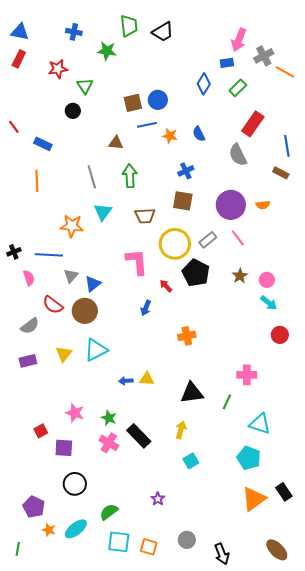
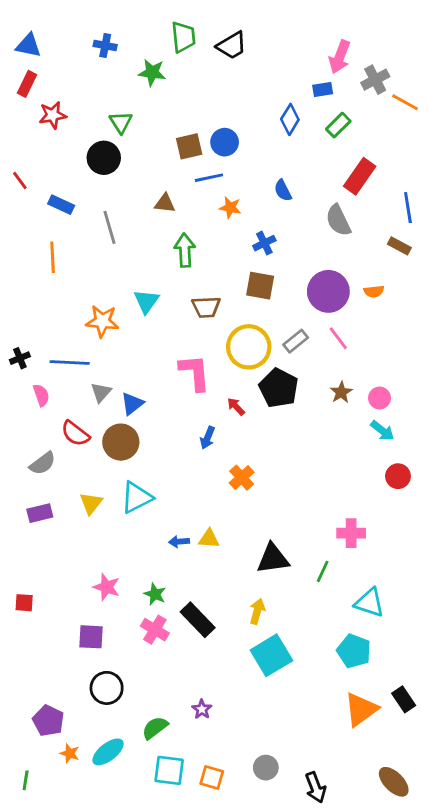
red star: (58, 69) -> (53, 115), moved
black circle: (73, 111) -> (104, 158), size x1.5
orange star: (170, 136) -> (230, 208), moved
gray line: (92, 177) -> (109, 227), moved
orange cross: (187, 336) -> (242, 478), moved, turned -30
red square: (41, 431) -> (24, 603), moved, turned 32
cyan square: (191, 461) -> (271, 655), size x1.8
purple star: (158, 499) -> (202, 709), moved

